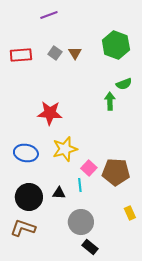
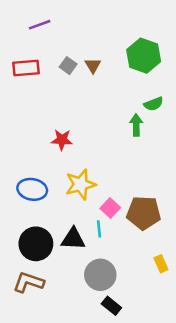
purple line: (49, 15) -> (40, 25), moved
red star: (50, 113) -> (62, 140), size x0.7
black triangle: (59, 193) -> (73, 239), size x1.5

